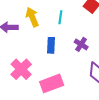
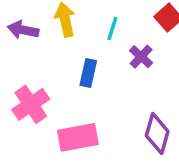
purple cross: (81, 44) -> (141, 57), moved

